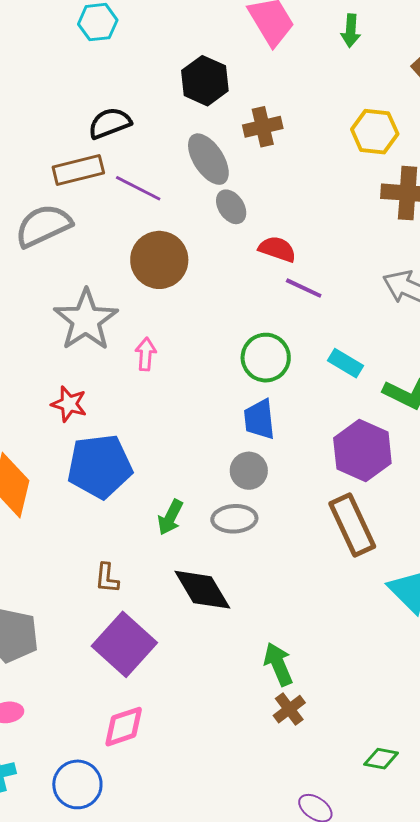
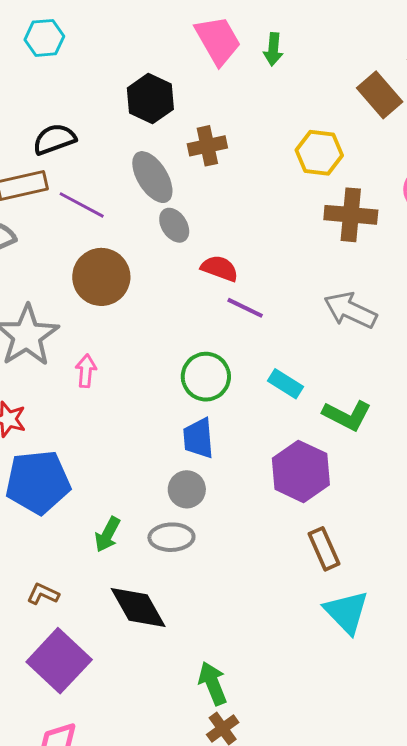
green arrow: (351, 31) -> (273, 49), moved
brown rectangle: (352, 525) -> (324, 549), moved, size x0.7
brown L-shape: (107, 578) -> (43, 594), turned 108

